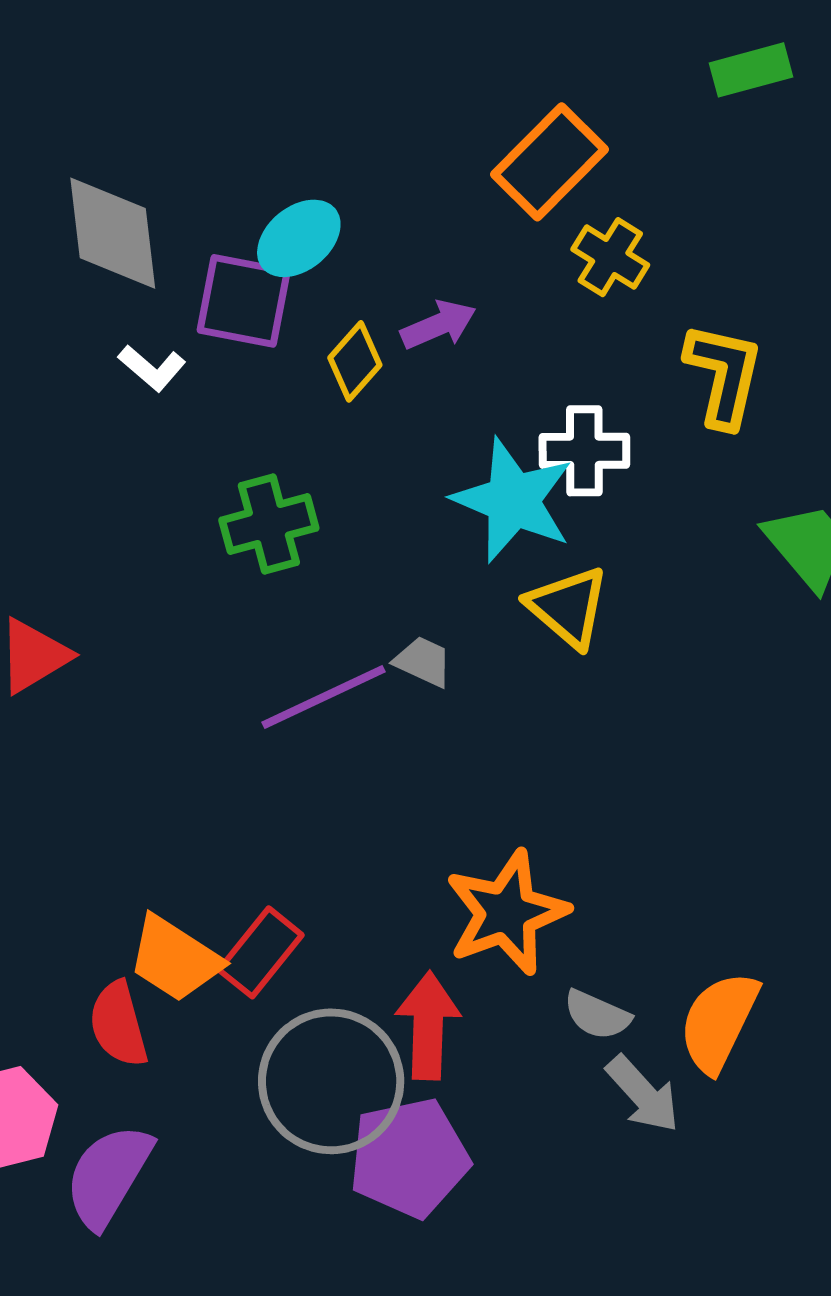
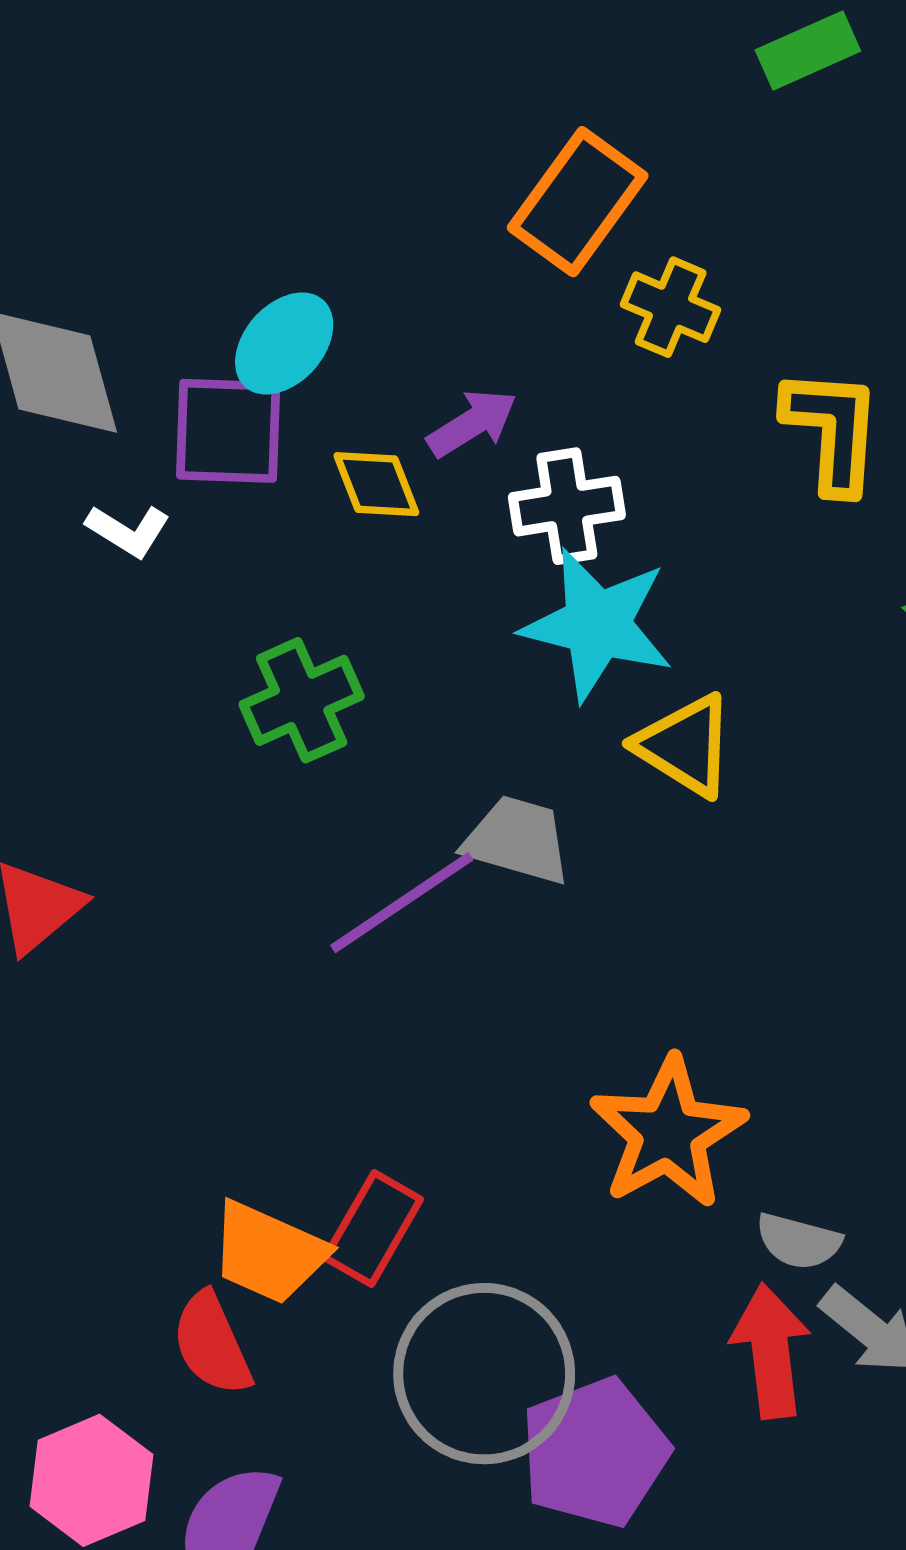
yellow diamond: (355, 361) -> (376, 484), turned -54
white cross: (584, 451) -> (567, 506), moved
gray trapezoid: (423, 662) -> (517, 840), size x1.5
red arrow: (428, 1026) -> (771, 1351), moved

